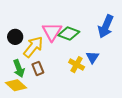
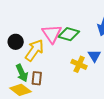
brown rectangle: (38, 68) -> (37, 78), moved, turned 32

